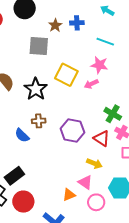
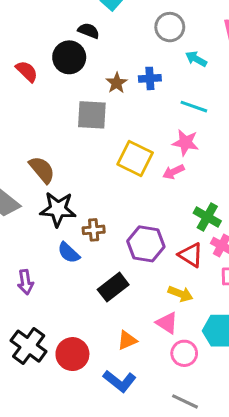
black star: (36, 89) -> (58, 209), moved, turned -30
black rectangle: (14, 176) -> (113, 287), moved
orange triangle: (69, 195) -> (127, 340), moved

